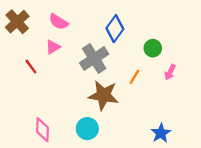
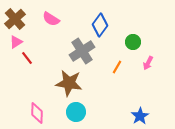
pink triangle: (53, 47) -> (16, 42), moved
brown star: (103, 95) -> (69, 83), moved

